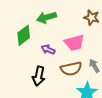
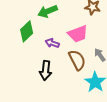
brown semicircle: (71, 69) -> (77, 60), turned -100

